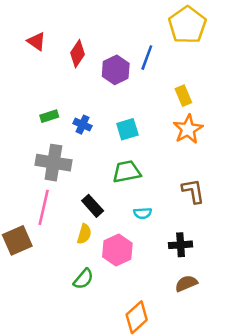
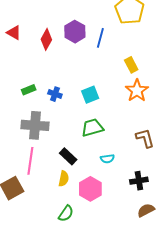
purple hexagon: (116, 70) -> (75, 32), moved

